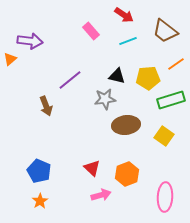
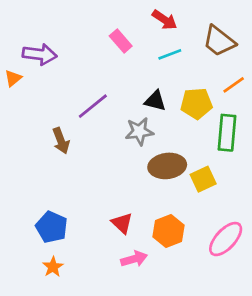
green rectangle: (171, 100) -> (227, 133), turned -68
yellow square: (164, 136) -> (203, 179), moved, turned 30
pink ellipse: (165, 197) -> (226, 239), moved, turned 40

